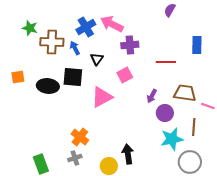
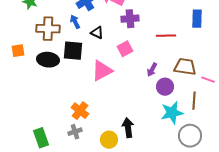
brown cross: (52, 42) -> (48, 29), moved
black triangle: (97, 59) -> (97, 33), turned -40

